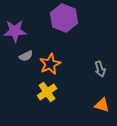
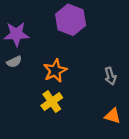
gray semicircle: (26, 56) -> (14, 62), moved

